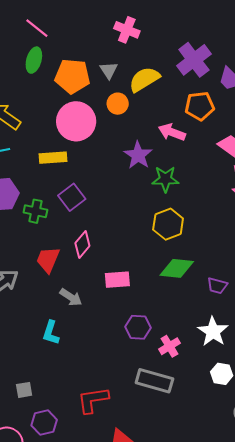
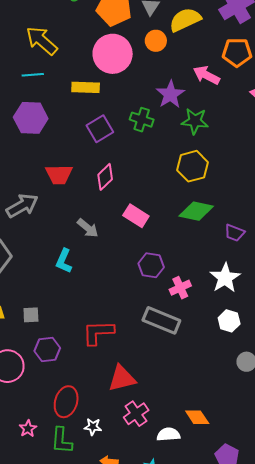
green cross: (35, 211) -> (142, 120), moved
red trapezoid: (48, 260) -> (59, 174), moved, turned -120
pink rectangle: (117, 280) -> (136, 216), turned 30

